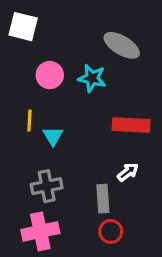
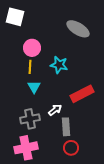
cyan star: (92, 78) -> (59, 65), moved
yellow line: (29, 120) -> (30, 67), moved
red rectangle: (131, 125) -> (82, 94), moved, turned -30
white arrow: (128, 172) -> (55, 110), moved

